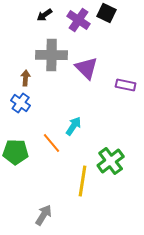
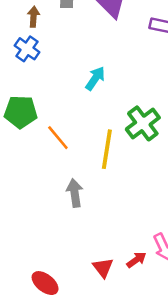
orange line: (52, 143) -> (58, 138), moved
gray arrow: (44, 215) -> (75, 193), moved, turned -40

